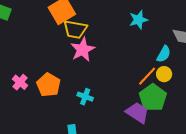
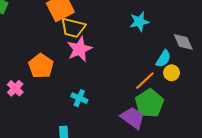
yellow circle: (164, 74) -> (172, 73), moved
pink cross: (20, 82) -> (15, 88), moved
orange pentagon: (49, 85) -> (41, 66), moved

